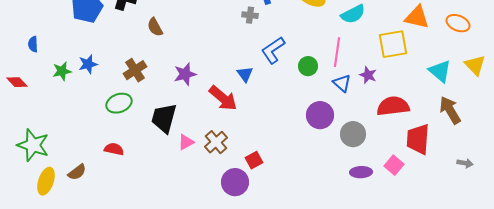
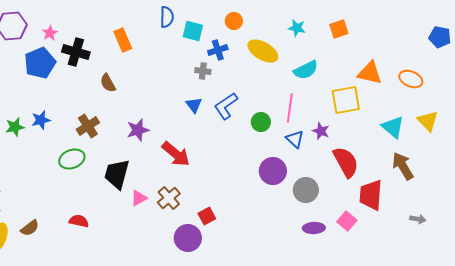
blue triangle: (245, 74) -> (194, 105), moved
red semicircle: (393, 106) -> (346, 162), turned 68
red semicircle: (114, 149) -> (79, 221), moved

